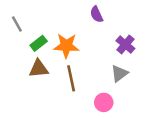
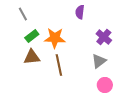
purple semicircle: (96, 14) -> (80, 12), turned 32
gray line: (17, 24) -> (23, 14), moved
pink circle: (104, 102) -> (105, 85), moved

